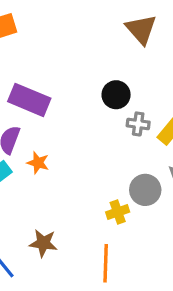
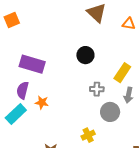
gray cross: (138, 124) -> (97, 89), moved
yellow cross: (118, 212) -> (88, 135), moved

